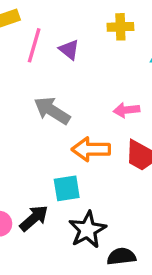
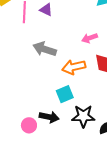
black arrow: (34, 218) -> (49, 117), turned 66
black star: (87, 230) -> (83, 116), turned -30

